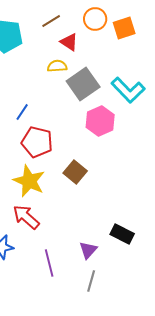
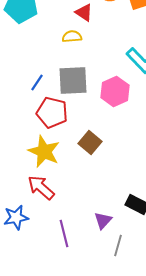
gray square: (83, 84) -> (73, 80), moved, turned 32
gray line: (91, 281) -> (118, 245), moved

